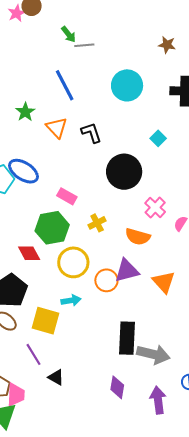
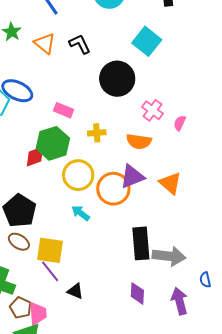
cyan square: (158, 138) -> (147, 41), size x1.8
yellow cross: (97, 223) -> (97, 133), turned 30
red diamond: (29, 253) -> (35, 157), moved, turned -75
orange circle: (106, 280) -> (113, 189), size x1.4
cyan arrow: (71, 300) -> (81, 213), turned -126
yellow square: (45, 321) -> (50, 250), moved

